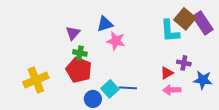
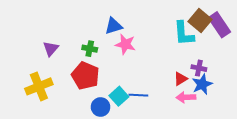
purple triangle: (73, 33) -> (51, 49), moved
green cross: (80, 53) -> (90, 49), moved
blue star: (203, 80) -> (202, 84), moved, turned -30

